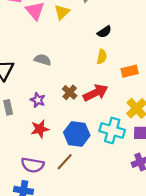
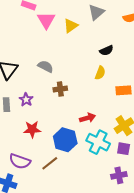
brown cross: (70, 92) -> (60, 89), moved, turned 32
red arrow: (96, 93) -> (88, 118), moved, size x0.7
purple star: (38, 100) -> (26, 100), moved

